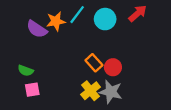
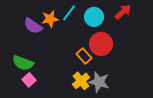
red circle: (113, 67) -> (101, 44), moved, size x1.5
green semicircle: (26, 71) -> (23, 63), size x1.5
pink square: (32, 90) -> (29, 80), turned -32

